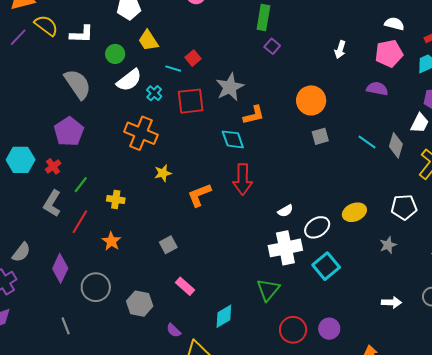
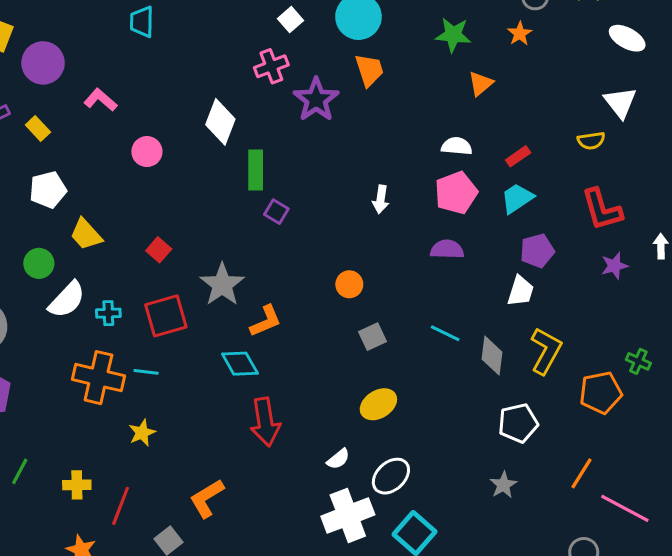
cyan line: (173, 69) -> (146, 372), moved
cyan cross: (154, 93) -> (108, 313), turned -35
orange circle: (311, 100) -> (349, 284), size x0.6
gray diamond: (396, 145) -> (492, 356), moved
orange L-shape: (199, 195) -> (207, 498), moved
yellow ellipse: (354, 212) -> (378, 404), moved
red line: (80, 222) -> (121, 506), moved

